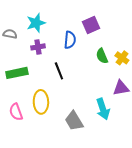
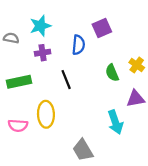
green semicircle: (102, 56) -> (112, 73), moved
pink semicircle: (16, 112) -> (18, 125), turned -66
gray trapezoid: (74, 121) -> (83, 150), moved

